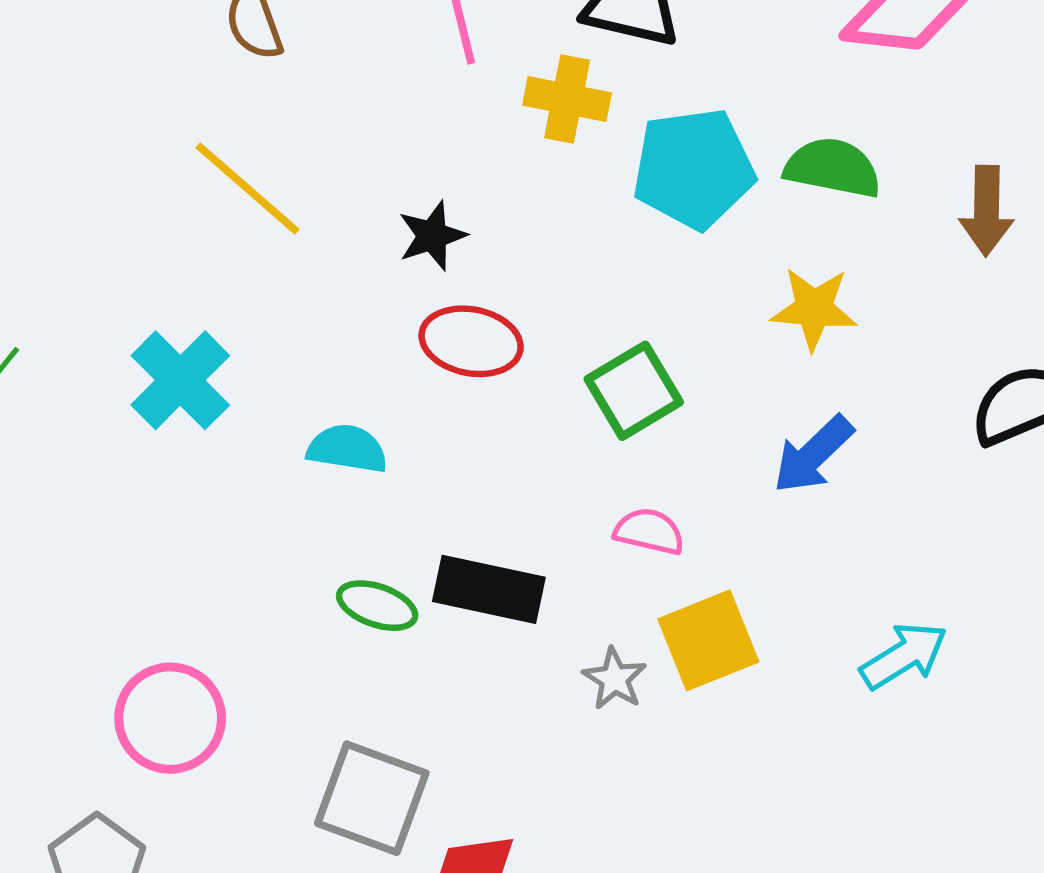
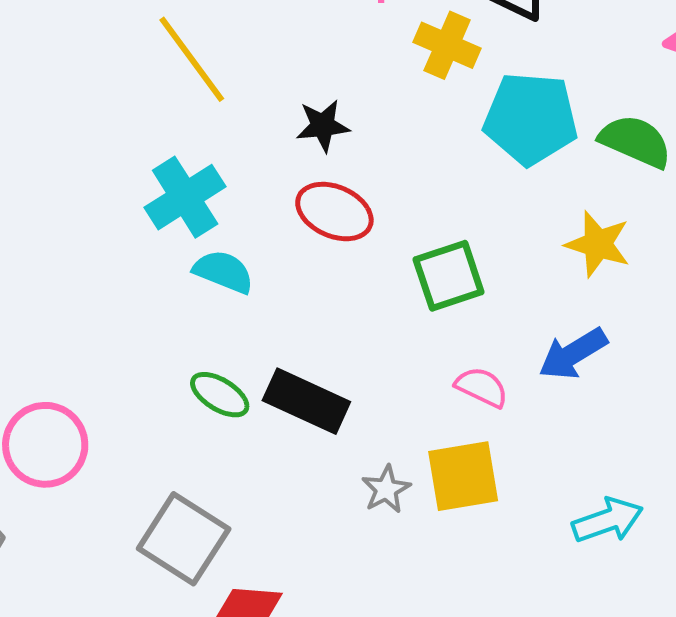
cyan cross: (180, 380) -> (185, 197), moved
pink semicircle: (649, 531) -> (482, 387), moved

